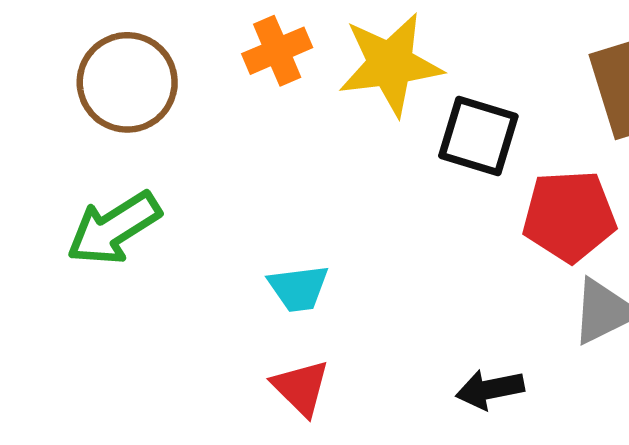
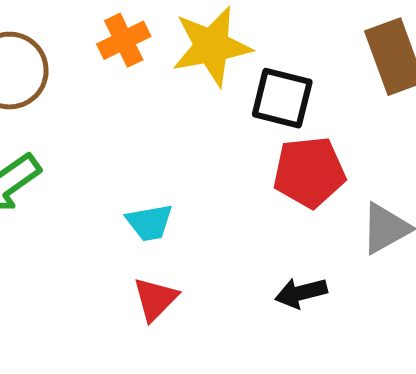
red pentagon: (569, 216) -> (309, 172), moved
red triangle: (301, 388) -> (155, 299), turned 33

